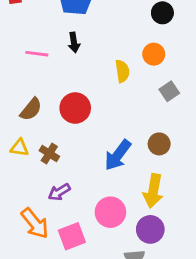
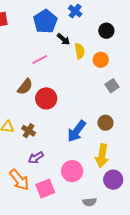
black arrow: (74, 42) -> (63, 39), moved, turned -40
pink line: (37, 54) -> (40, 60), moved, turned -35
yellow semicircle: (122, 71) -> (80, 51), moved
brown semicircle: (31, 109) -> (25, 87), moved
purple circle: (150, 229) -> (113, 180), moved

